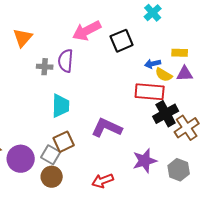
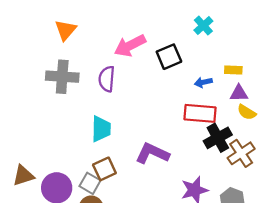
orange triangle: (23, 38) -> (66, 30), moved
gray cross: (45, 67) -> (62, 77), moved, size x1.8
yellow semicircle: (164, 75) -> (247, 112), moved

